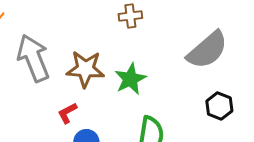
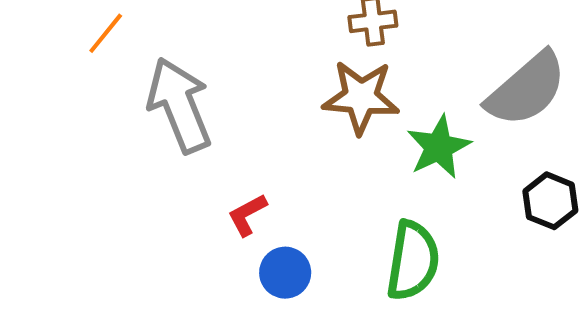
brown star: (85, 69) -> (361, 97), moved
green star: (130, 79) -> (439, 147), moved

